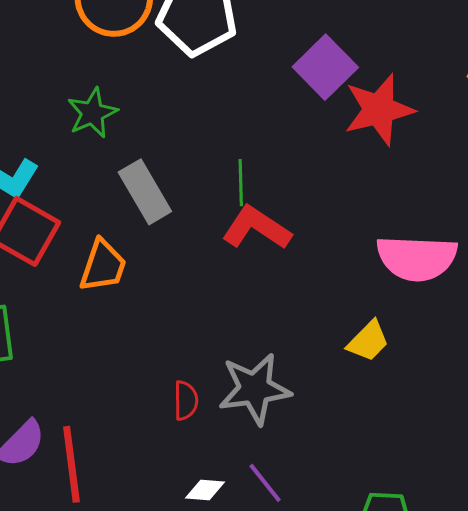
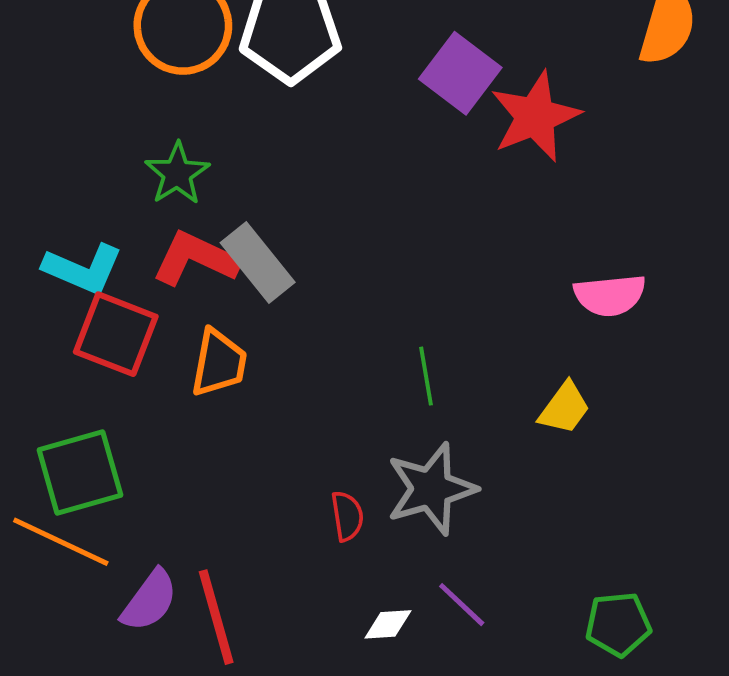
green line: (241, 183) -> (426, 376), moved
red L-shape: (256, 228) -> (196, 259), moved
pink semicircle: (417, 258) -> (610, 295), size x0.7

